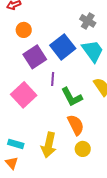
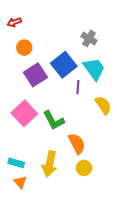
purple line: (53, 79) -> (78, 87), moved
green L-shape: (72, 97) -> (54, 120), moved
orange triangle: (12, 163) -> (20, 182), moved

